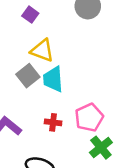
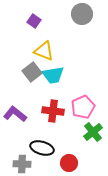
cyan trapezoid: (53, 79) -> (53, 75), turned -95
red cross: (53, 122) -> (53, 111), size x1.5

